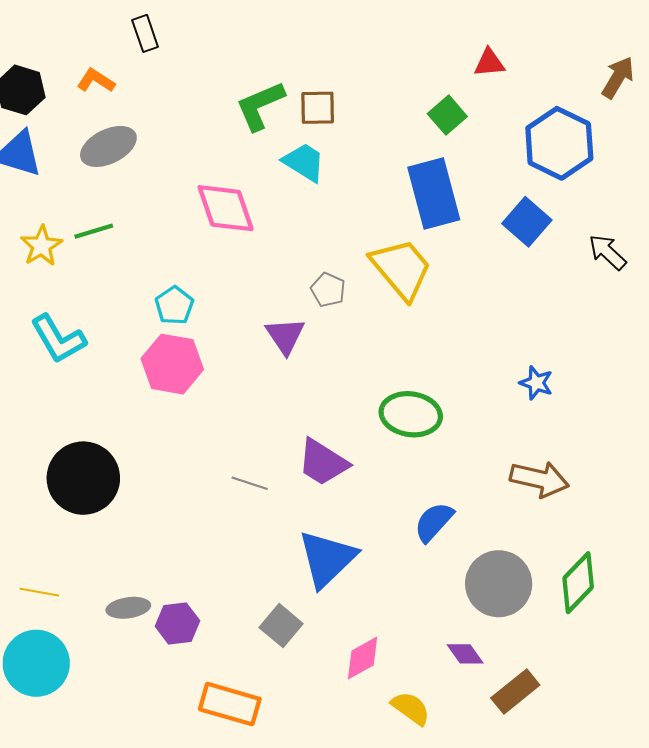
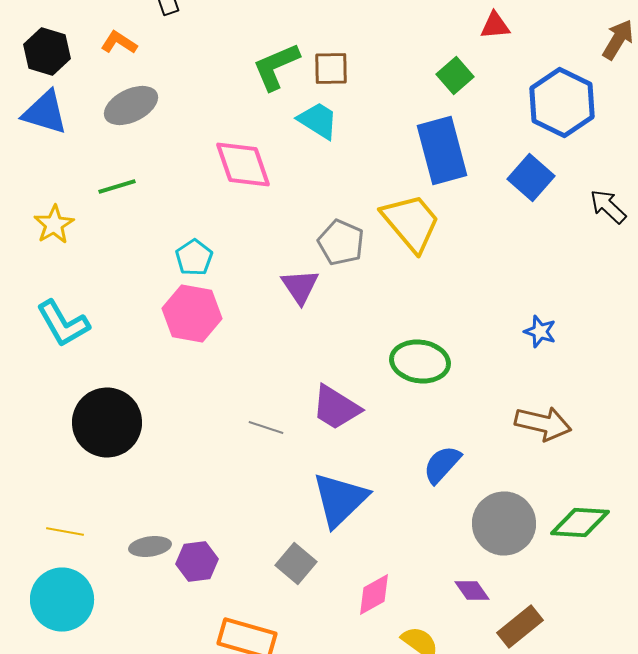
yellow star: (41, 246) -> (54, 224), moved
gray pentagon: (328, 290) -> (341, 242), size x1.4
cyan L-shape: (58, 339) -> (63, 324), moved
green diamond: (578, 583) -> (580, 522), turned 50

